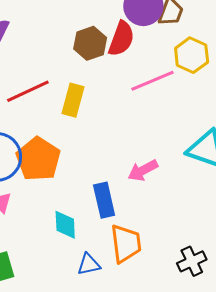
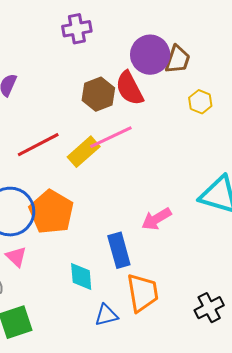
red semicircle: (121, 39) -> (129, 88), turned 135
yellow hexagon: (192, 55) -> (200, 102), size x0.7
pink line: (153, 81) -> (111, 137), moved
yellow rectangle: (73, 100) -> (84, 152), turned 36

